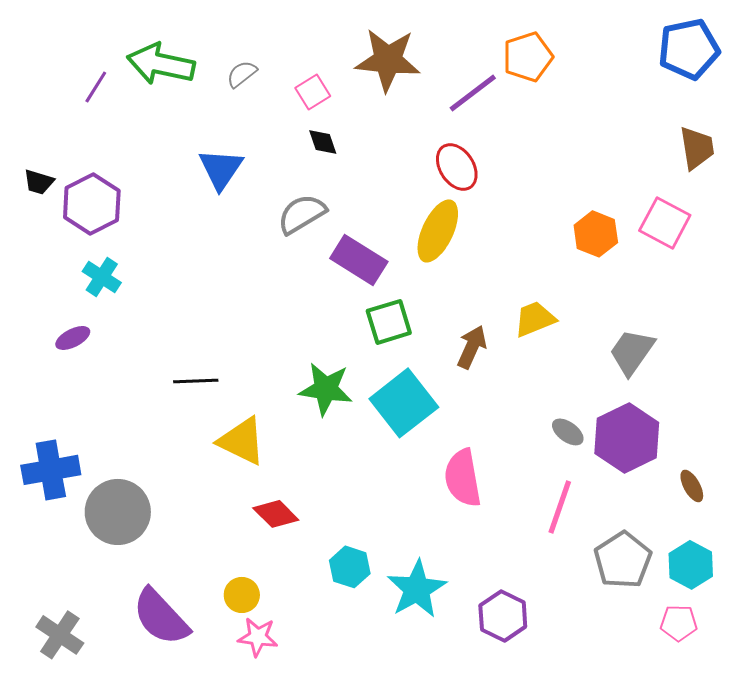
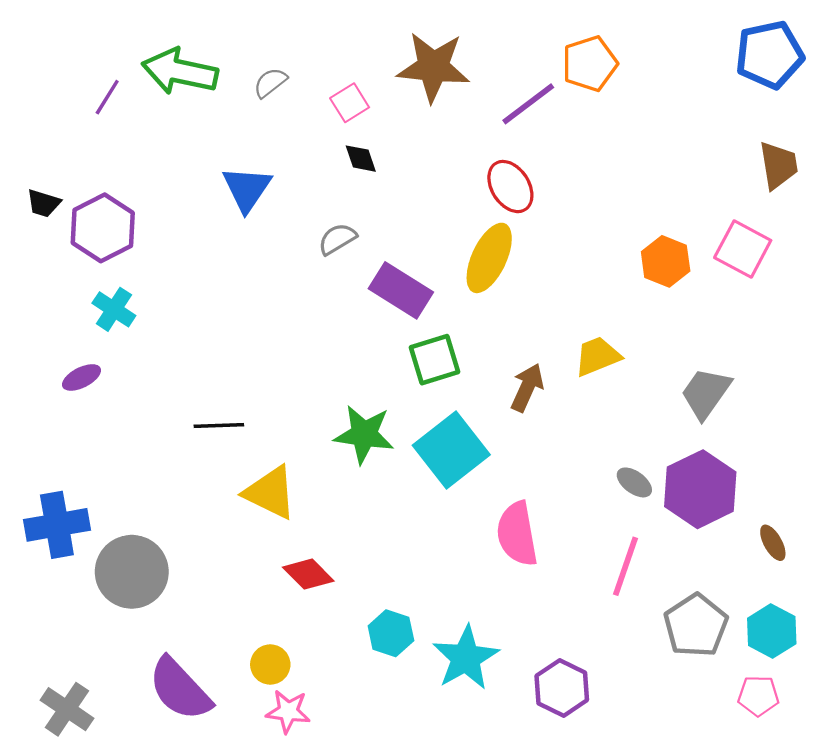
gray semicircle: (302, 214) -> (337, 239), size x0.7

